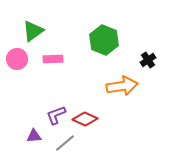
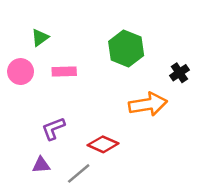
green triangle: (33, 31) -> (40, 38), size x0.7
purple L-shape: (56, 115) -> (53, 129), moved

